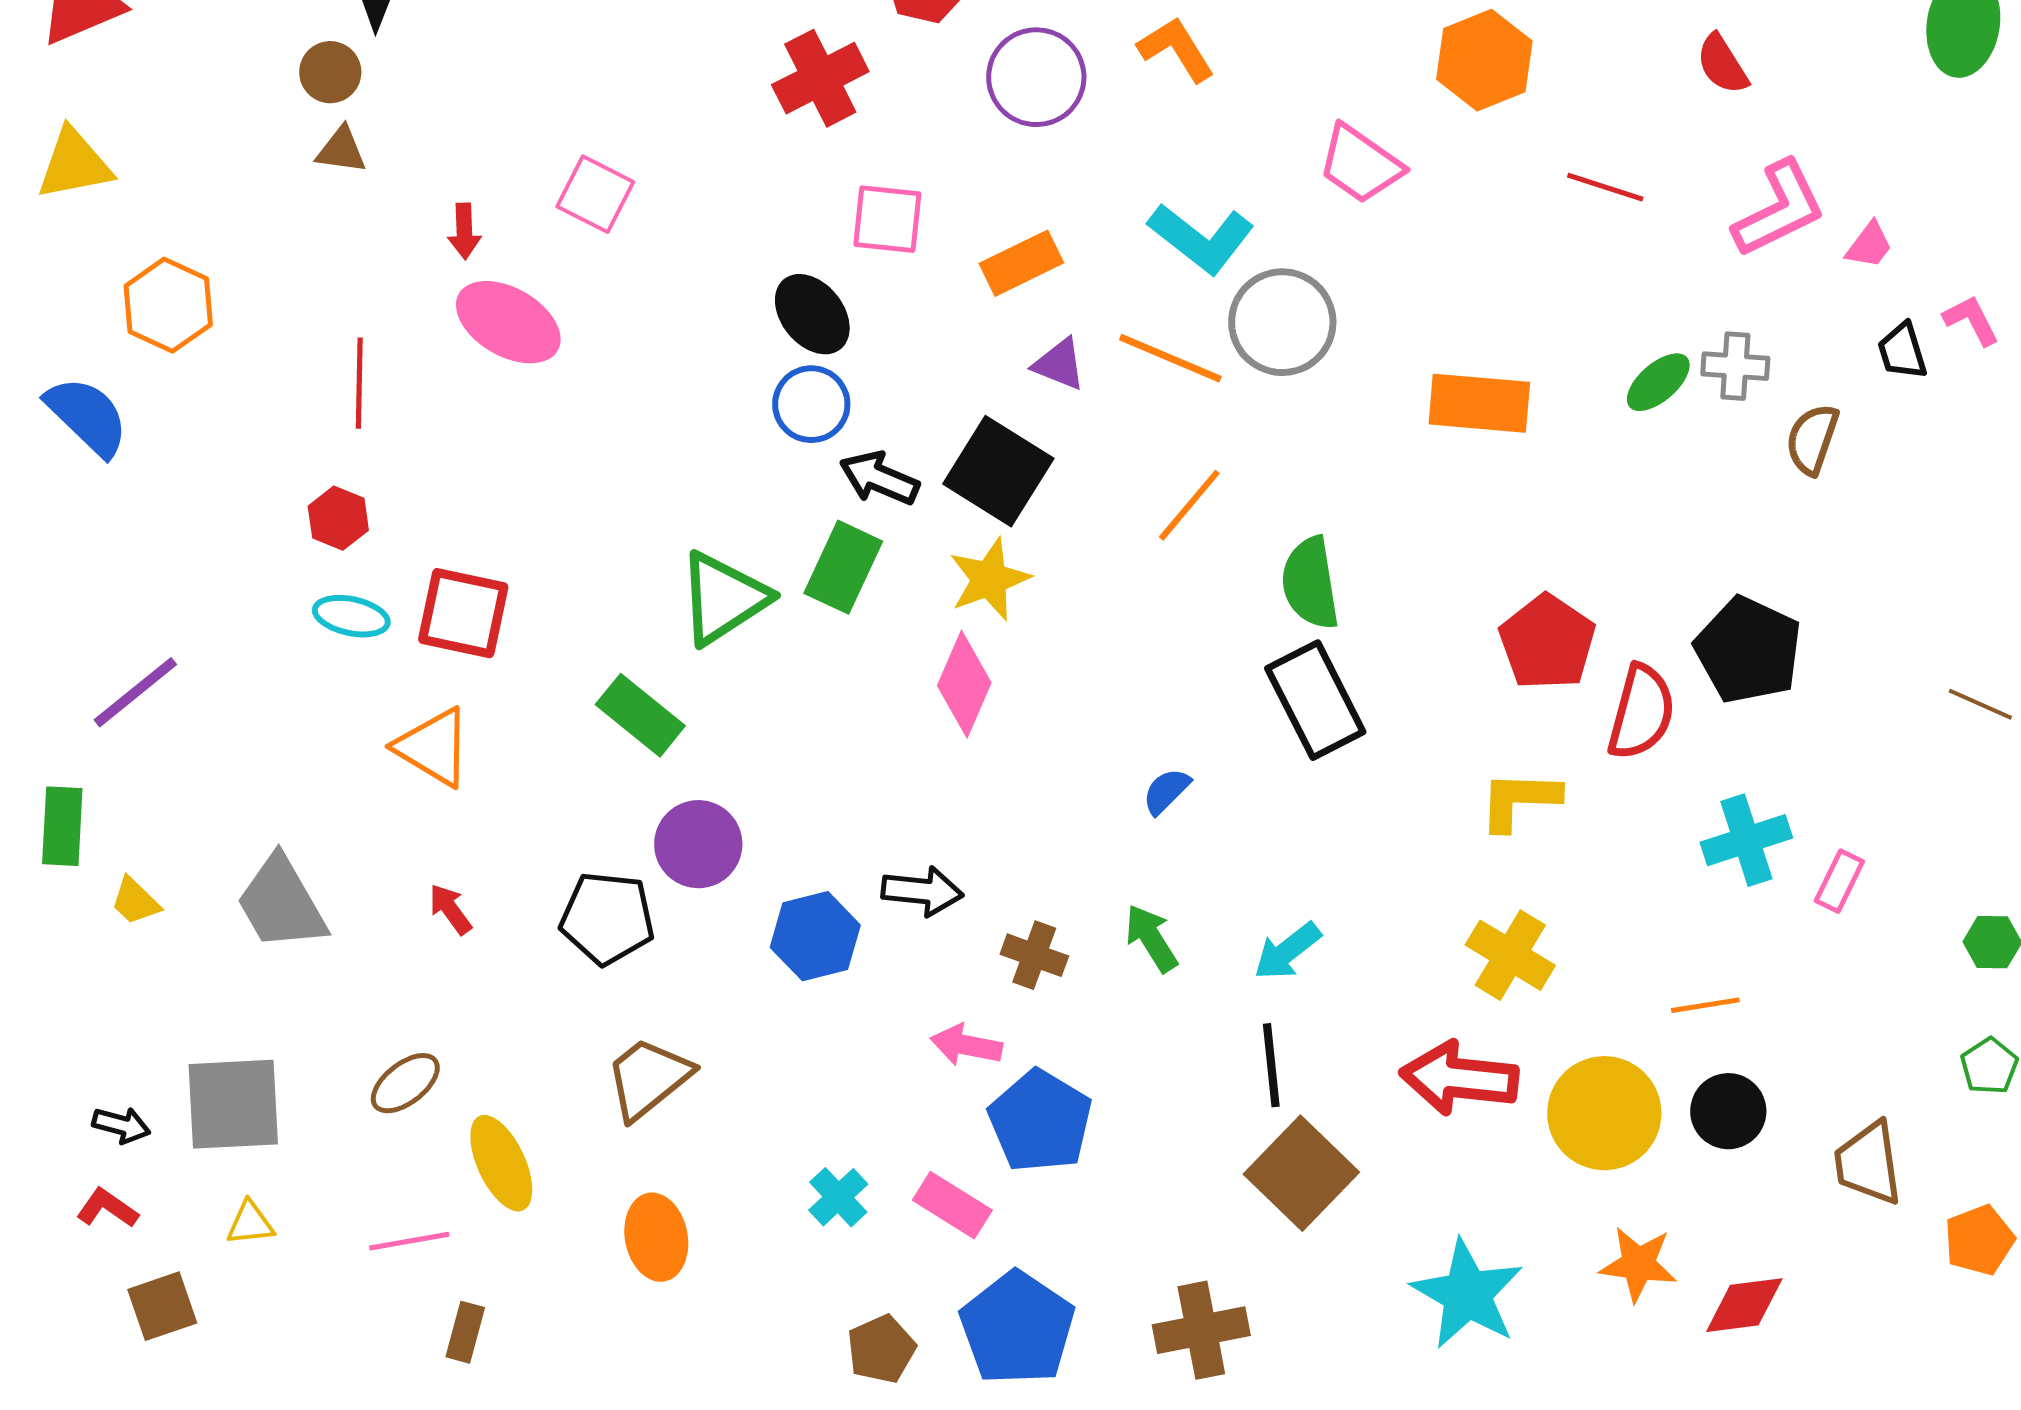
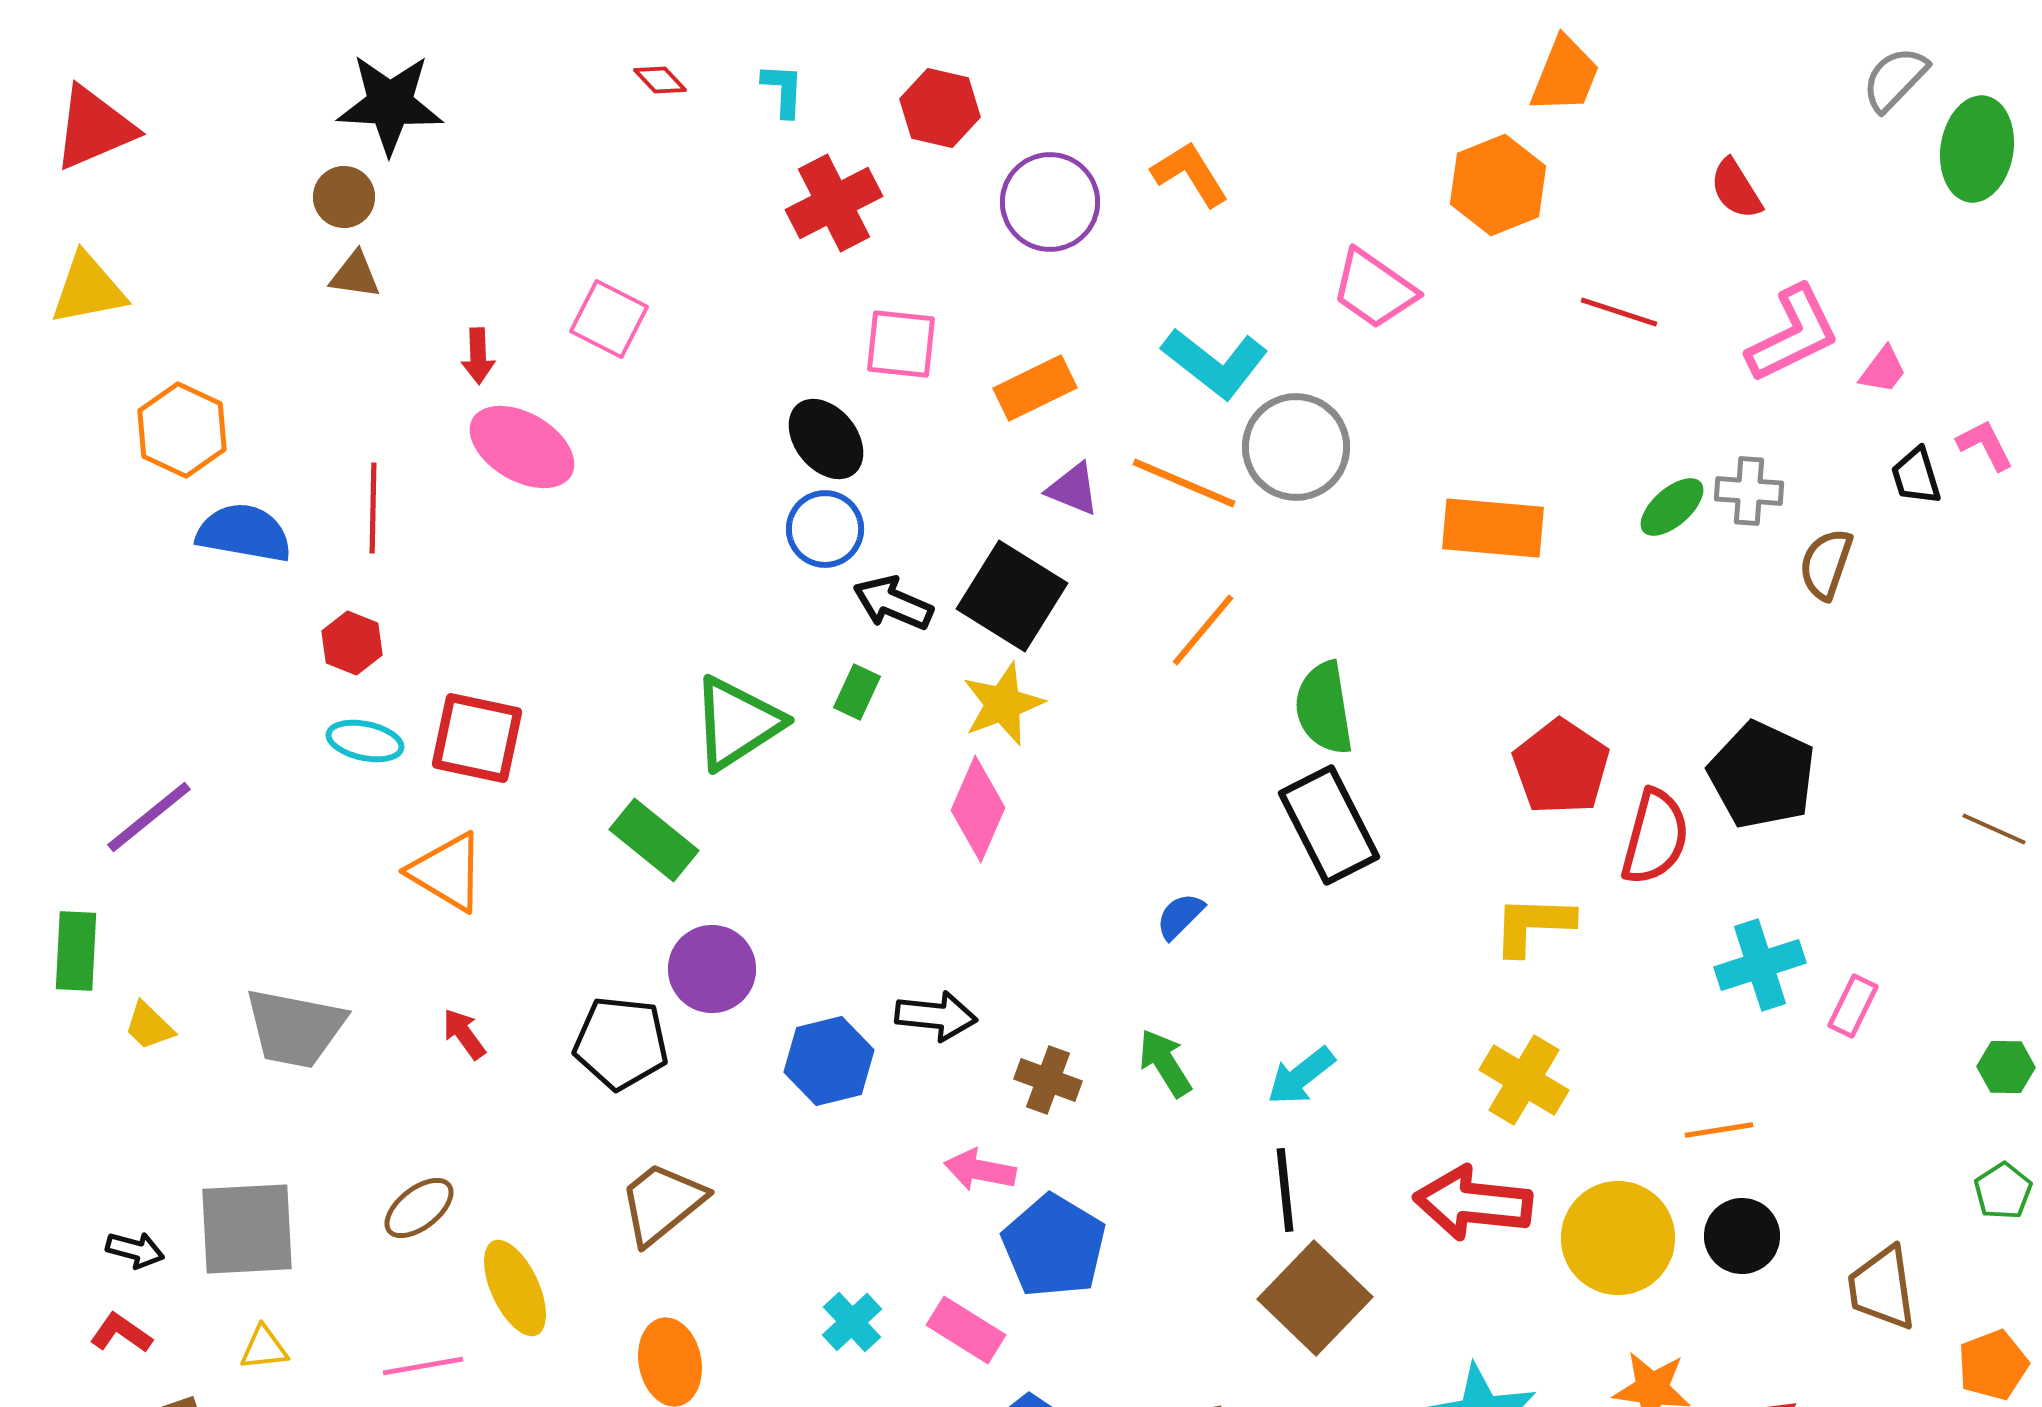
blue semicircle: (87, 416) -> (244, 533), moved, turned -34
green rectangle: (843, 567) -> (857, 692), size x0.6
gray trapezoid: (281, 903) -> (295, 1028), turned -49

